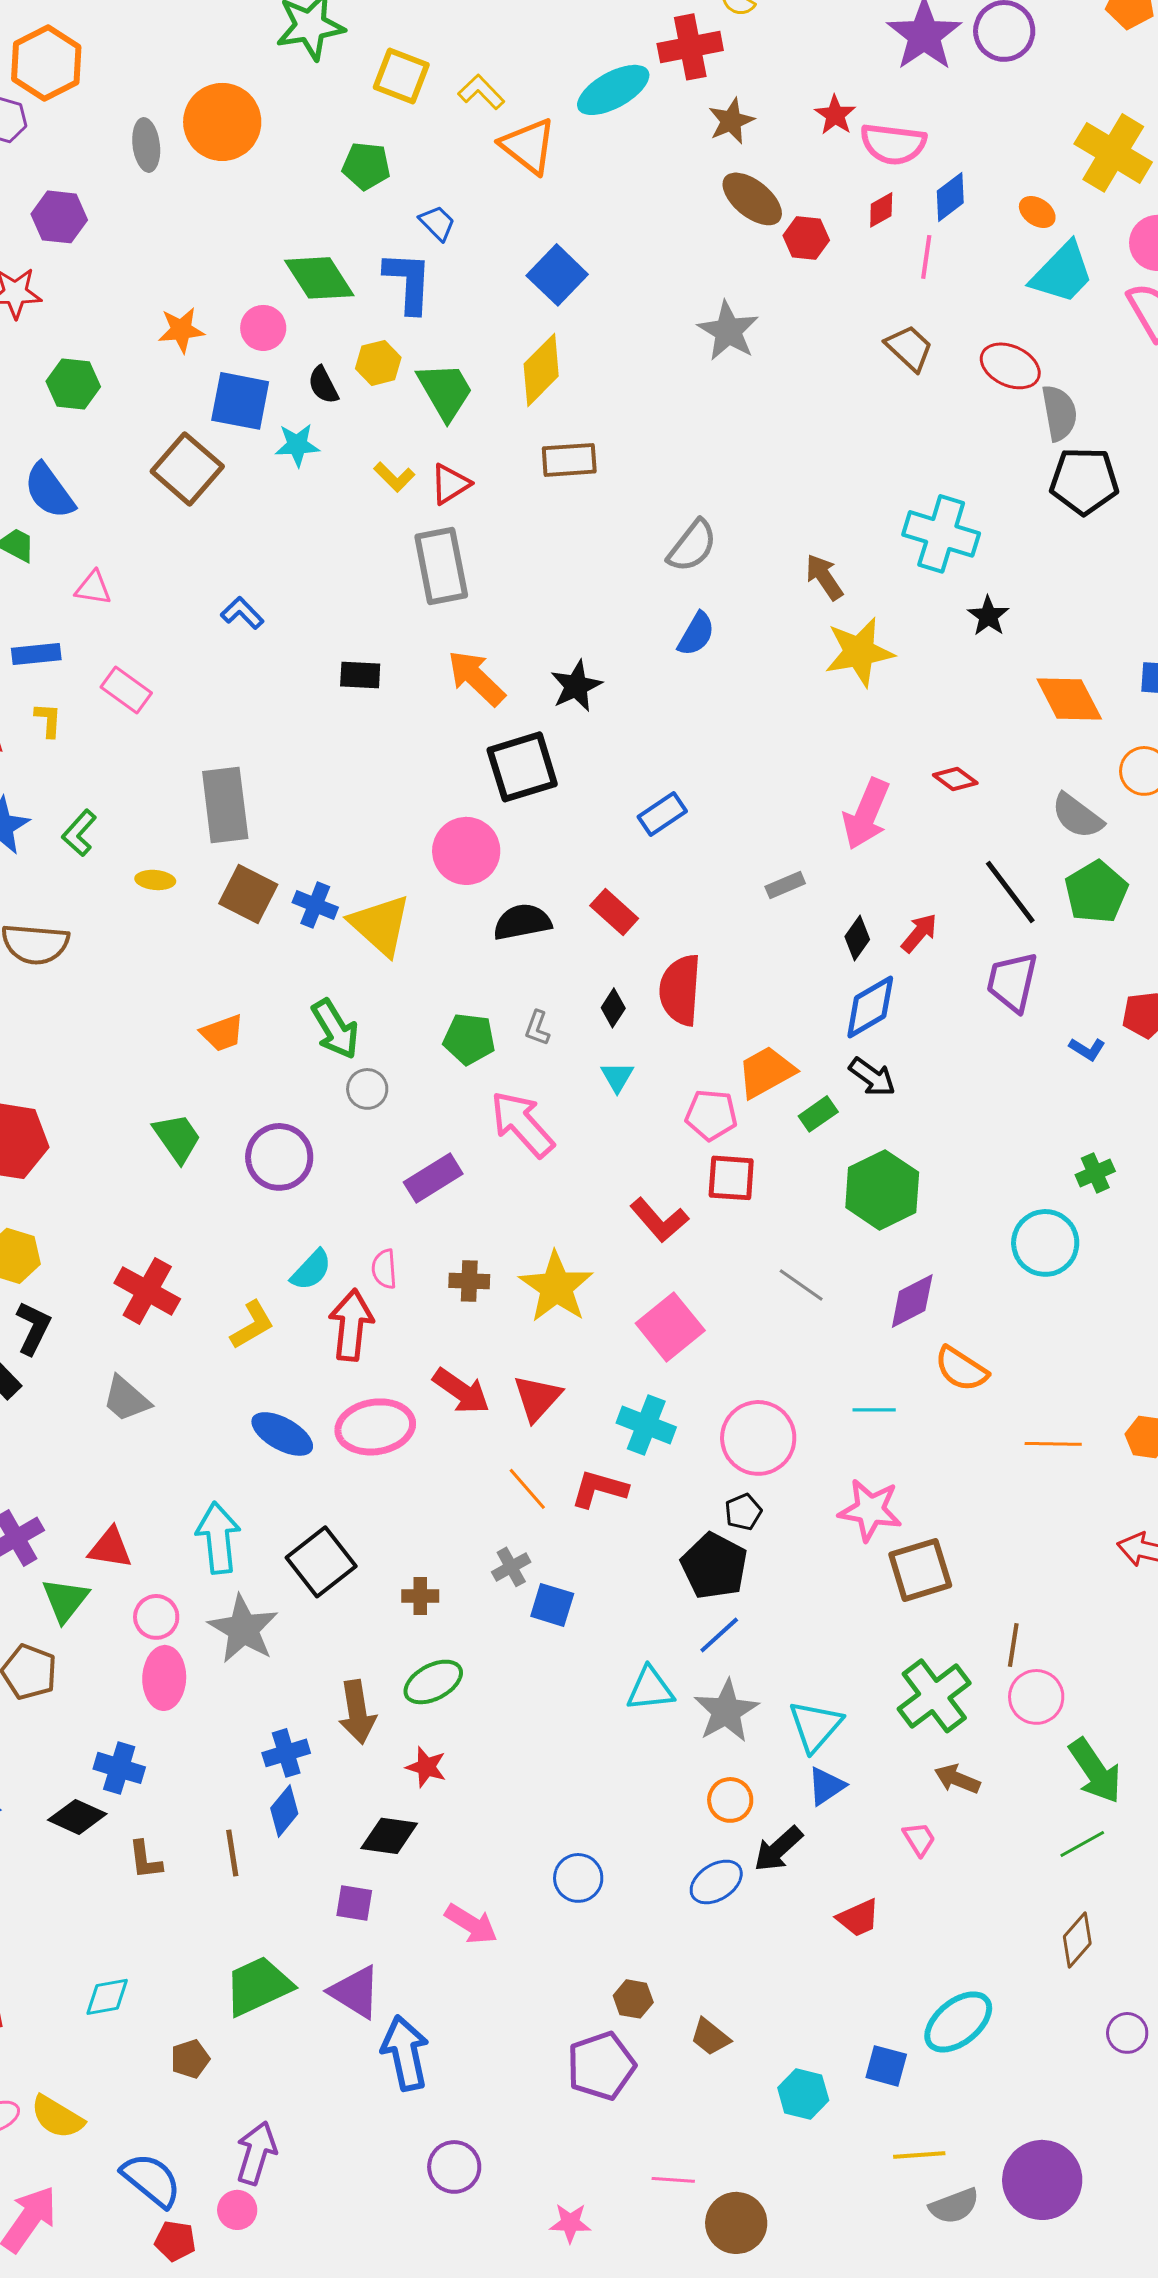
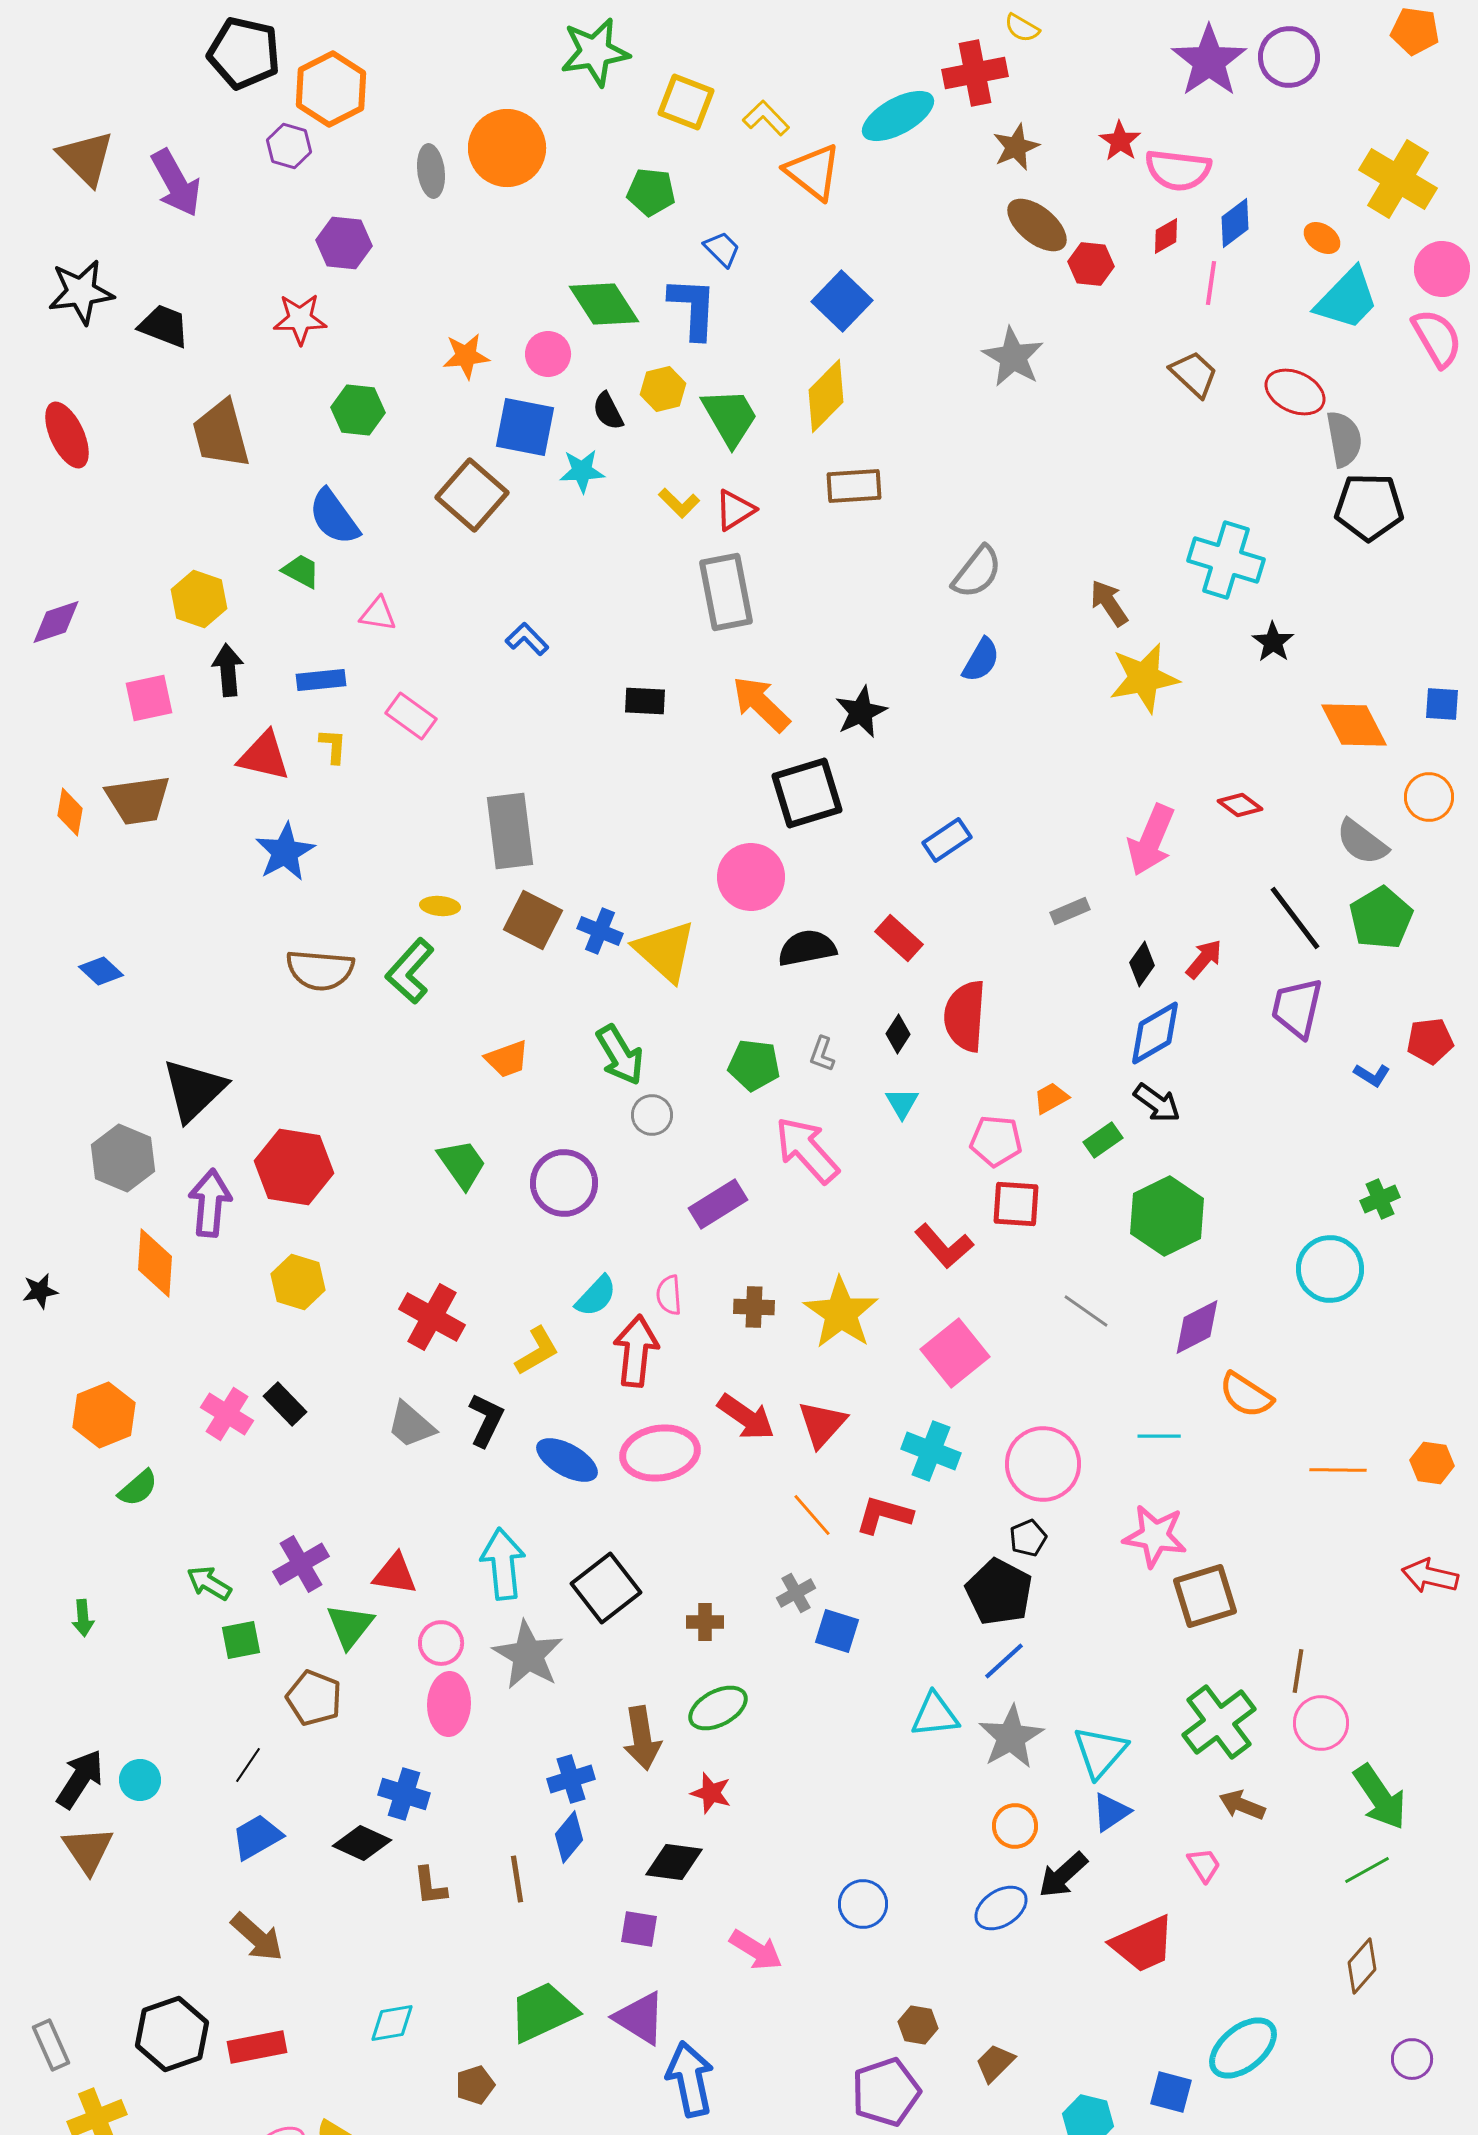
green L-shape: (79, 833) -> (410, 971), moved, size x1.4
orange trapezoid: (766, 1072) -> (1051, 1098), size x0.6
black L-shape: (33, 1328) -> (486, 1420), moved
red trapezoid: (858, 1918) -> (1143, 1944), size x1.5
brown trapezoid: (710, 2037) -> (995, 2063), turned 96

